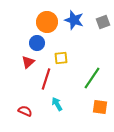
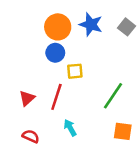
gray square: (103, 22) -> (127, 27), turned -32
blue circle: (37, 43) -> (55, 53), moved
red triangle: (28, 62) -> (27, 98), moved

